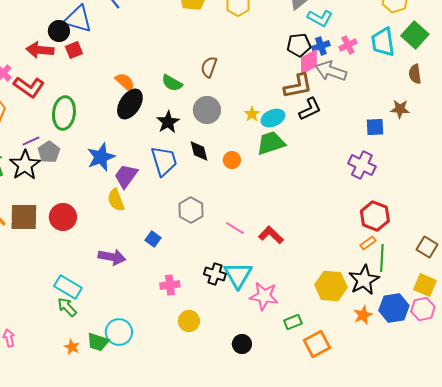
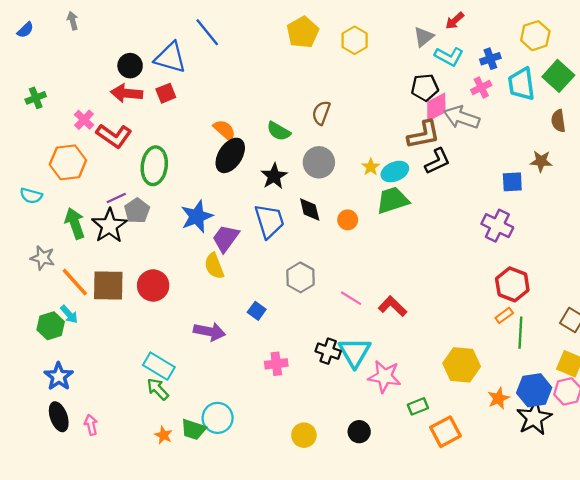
black circle: (59, 31) -> (130, 66), moved
blue cross: (321, 46) -> (490, 59), moved
black star: (364, 280) -> (534, 418), moved
yellow circle: (189, 321) -> (304, 435), moved

